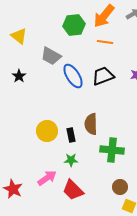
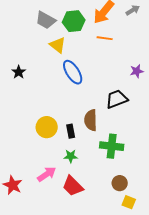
yellow triangle: (19, 36) -> (58, 45), moved
gray trapezoid: (51, 56) -> (46, 20), moved
black trapezoid: (103, 76) -> (117, 99), moved

